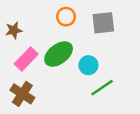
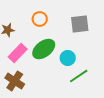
orange circle: (66, 17) -> (40, 19), moved

